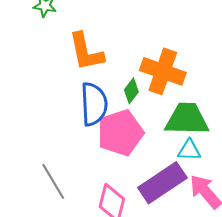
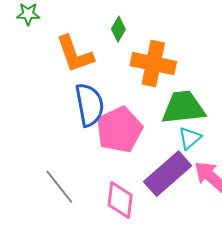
green diamond: (131, 91) -> (118, 29), moved
cyan triangle: (189, 150) -> (190, 138), turned -35

